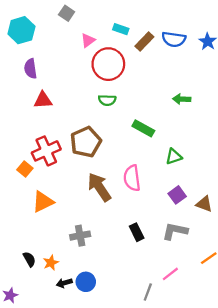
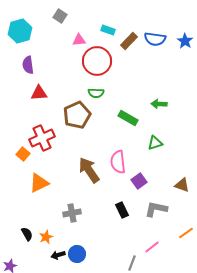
pink triangle: (88, 40) -> (79, 40), turned 32
green arrow: (182, 99) -> (159, 104), moved
brown pentagon: (86, 142) -> (77, 115), moved
purple square: (177, 195) -> (139, 181), moved

